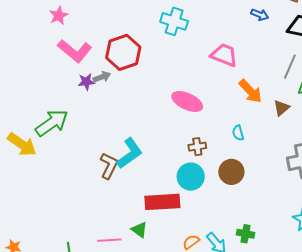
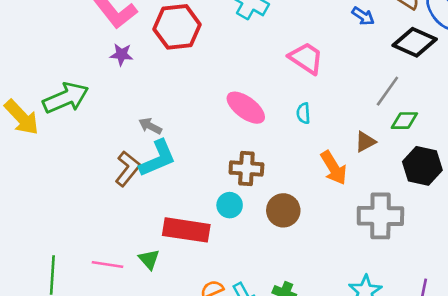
gray arrow: (102, 77) -> (150, 126), moved, turned -144
orange arrow: (250, 91) -> (334, 168), moved
cyan semicircle: (238, 133) -> (303, 113), moved
brown cross: (197, 147) -> (246, 168), size x1.4
cyan circle: (191, 177) -> (230, 205), size x0.7

